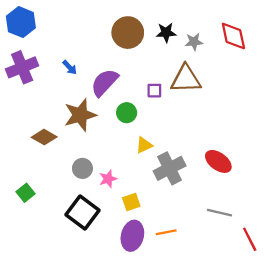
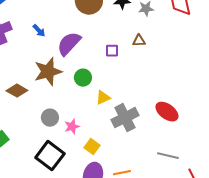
brown triangle: (186, 79) -> (139, 41), size x0.5
green circle: (127, 113) -> (83, 78), moved
yellow square: (131, 202) -> (92, 147), turned -35

